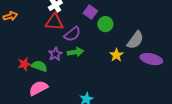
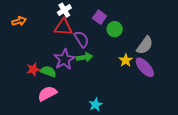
purple semicircle: (72, 34) -> (81, 39), turned -84
purple star: (55, 54) -> (64, 59), size x1.5
purple ellipse: (151, 59) -> (145, 67), moved, turned 35

